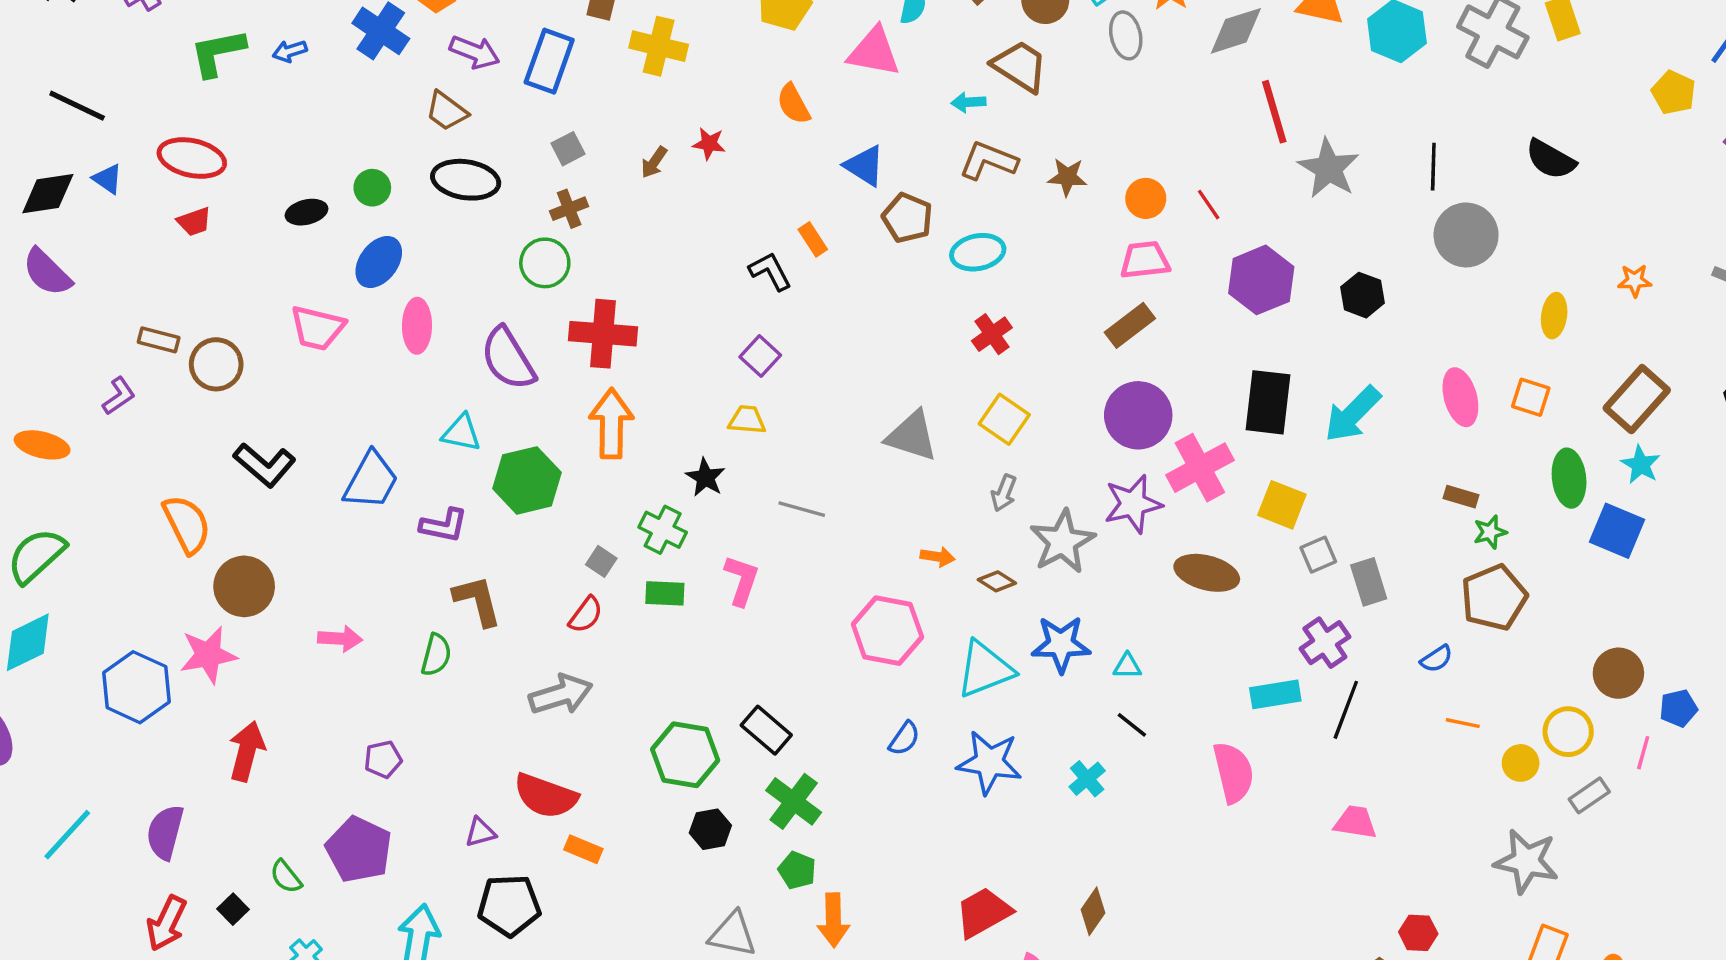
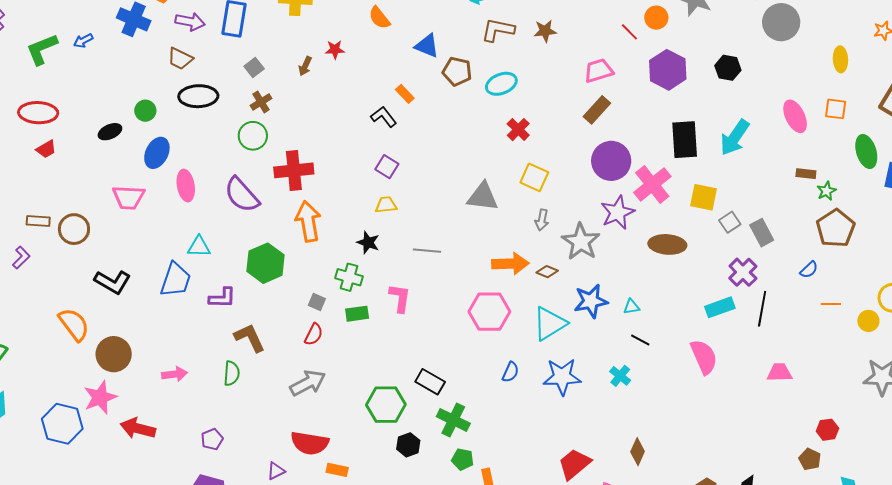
orange circle: (1146, 198) -> (656, 18), moved
cyan triangle: (461, 433) -> (199, 247), moved
orange arrow: (938, 557) -> (510, 264), size x1.8
red arrow: (247, 751) -> (138, 428), moved, turned -80

